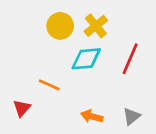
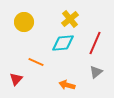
yellow circle: (60, 26) -> (24, 22), moved
gray triangle: (131, 116) -> (96, 72), moved

